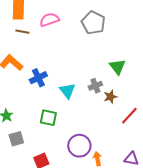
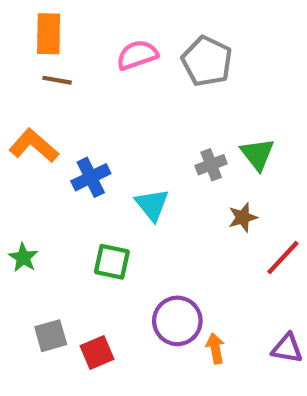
pink semicircle: (49, 20) -> (137, 55), moved
gray cross: (95, 86) -> (211, 165), moved
gray square: (16, 139) -> (51, 336), moved

